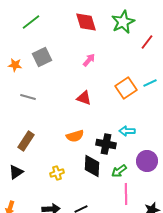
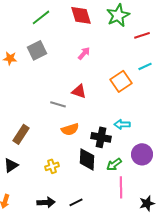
green line: (31, 22) -> (41, 17), moved
red line: (147, 42) -> (142, 35), turned 35
cyan line: (150, 83) -> (145, 66), moved
gray line: (28, 97) -> (58, 104), moved

